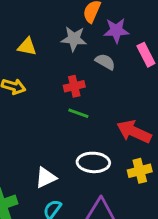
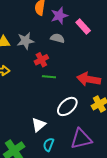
gray star: (74, 39) -> (26, 41), moved
white ellipse: (93, 162) -> (67, 106), turned -30

